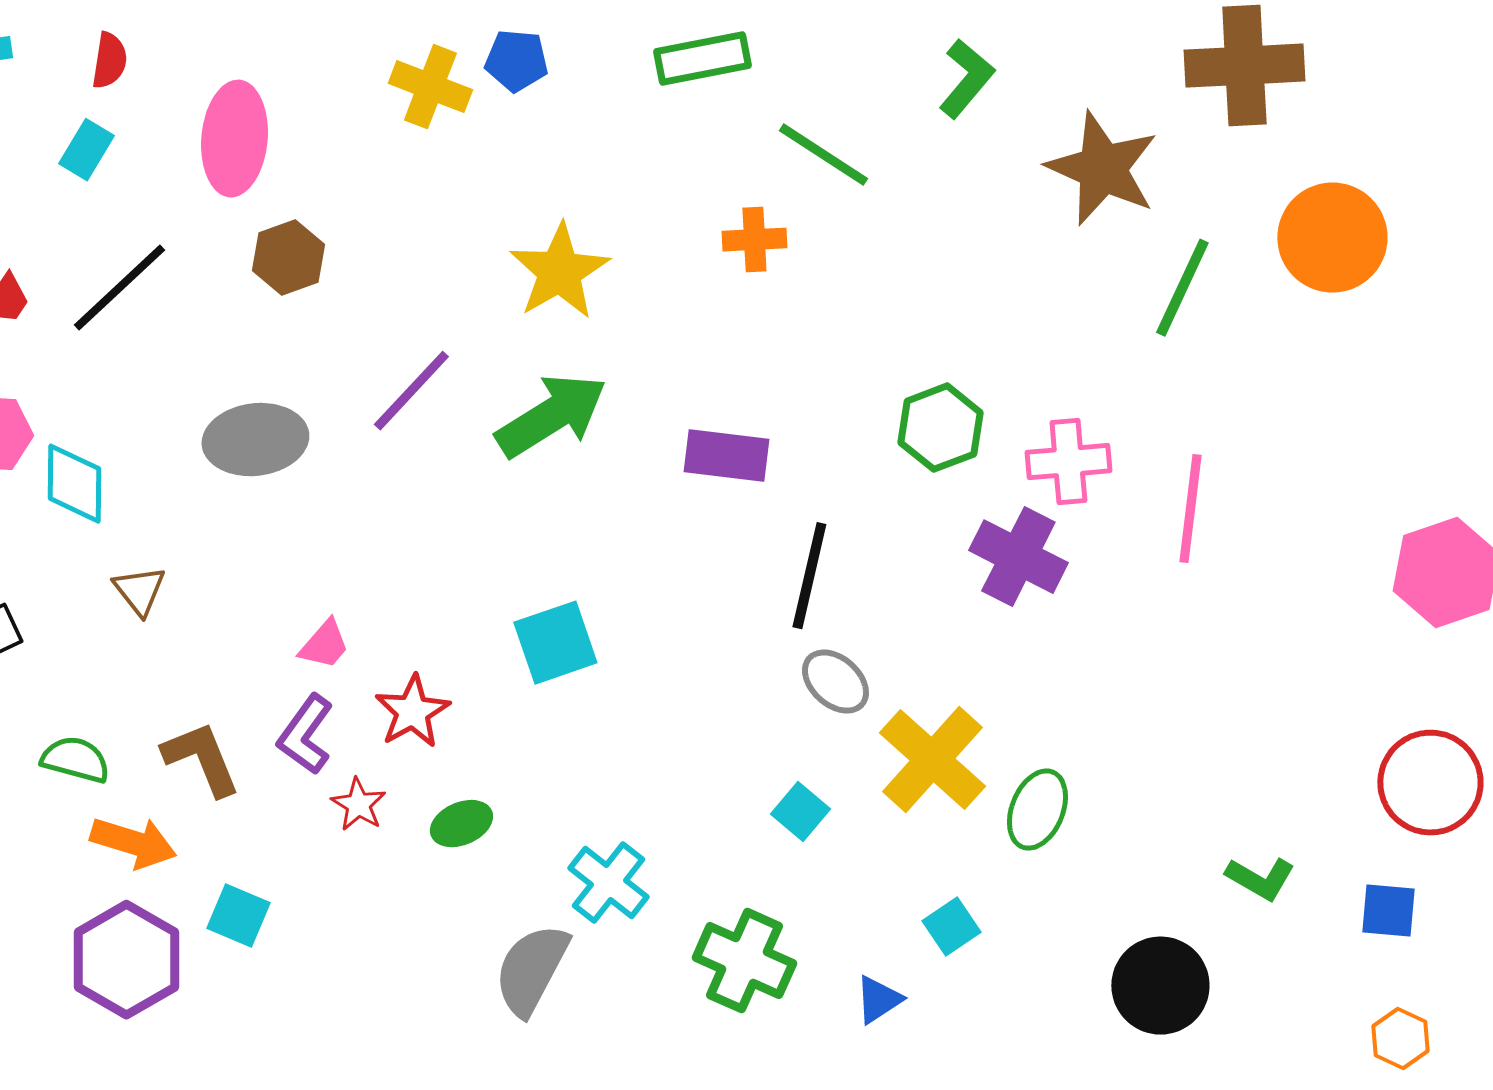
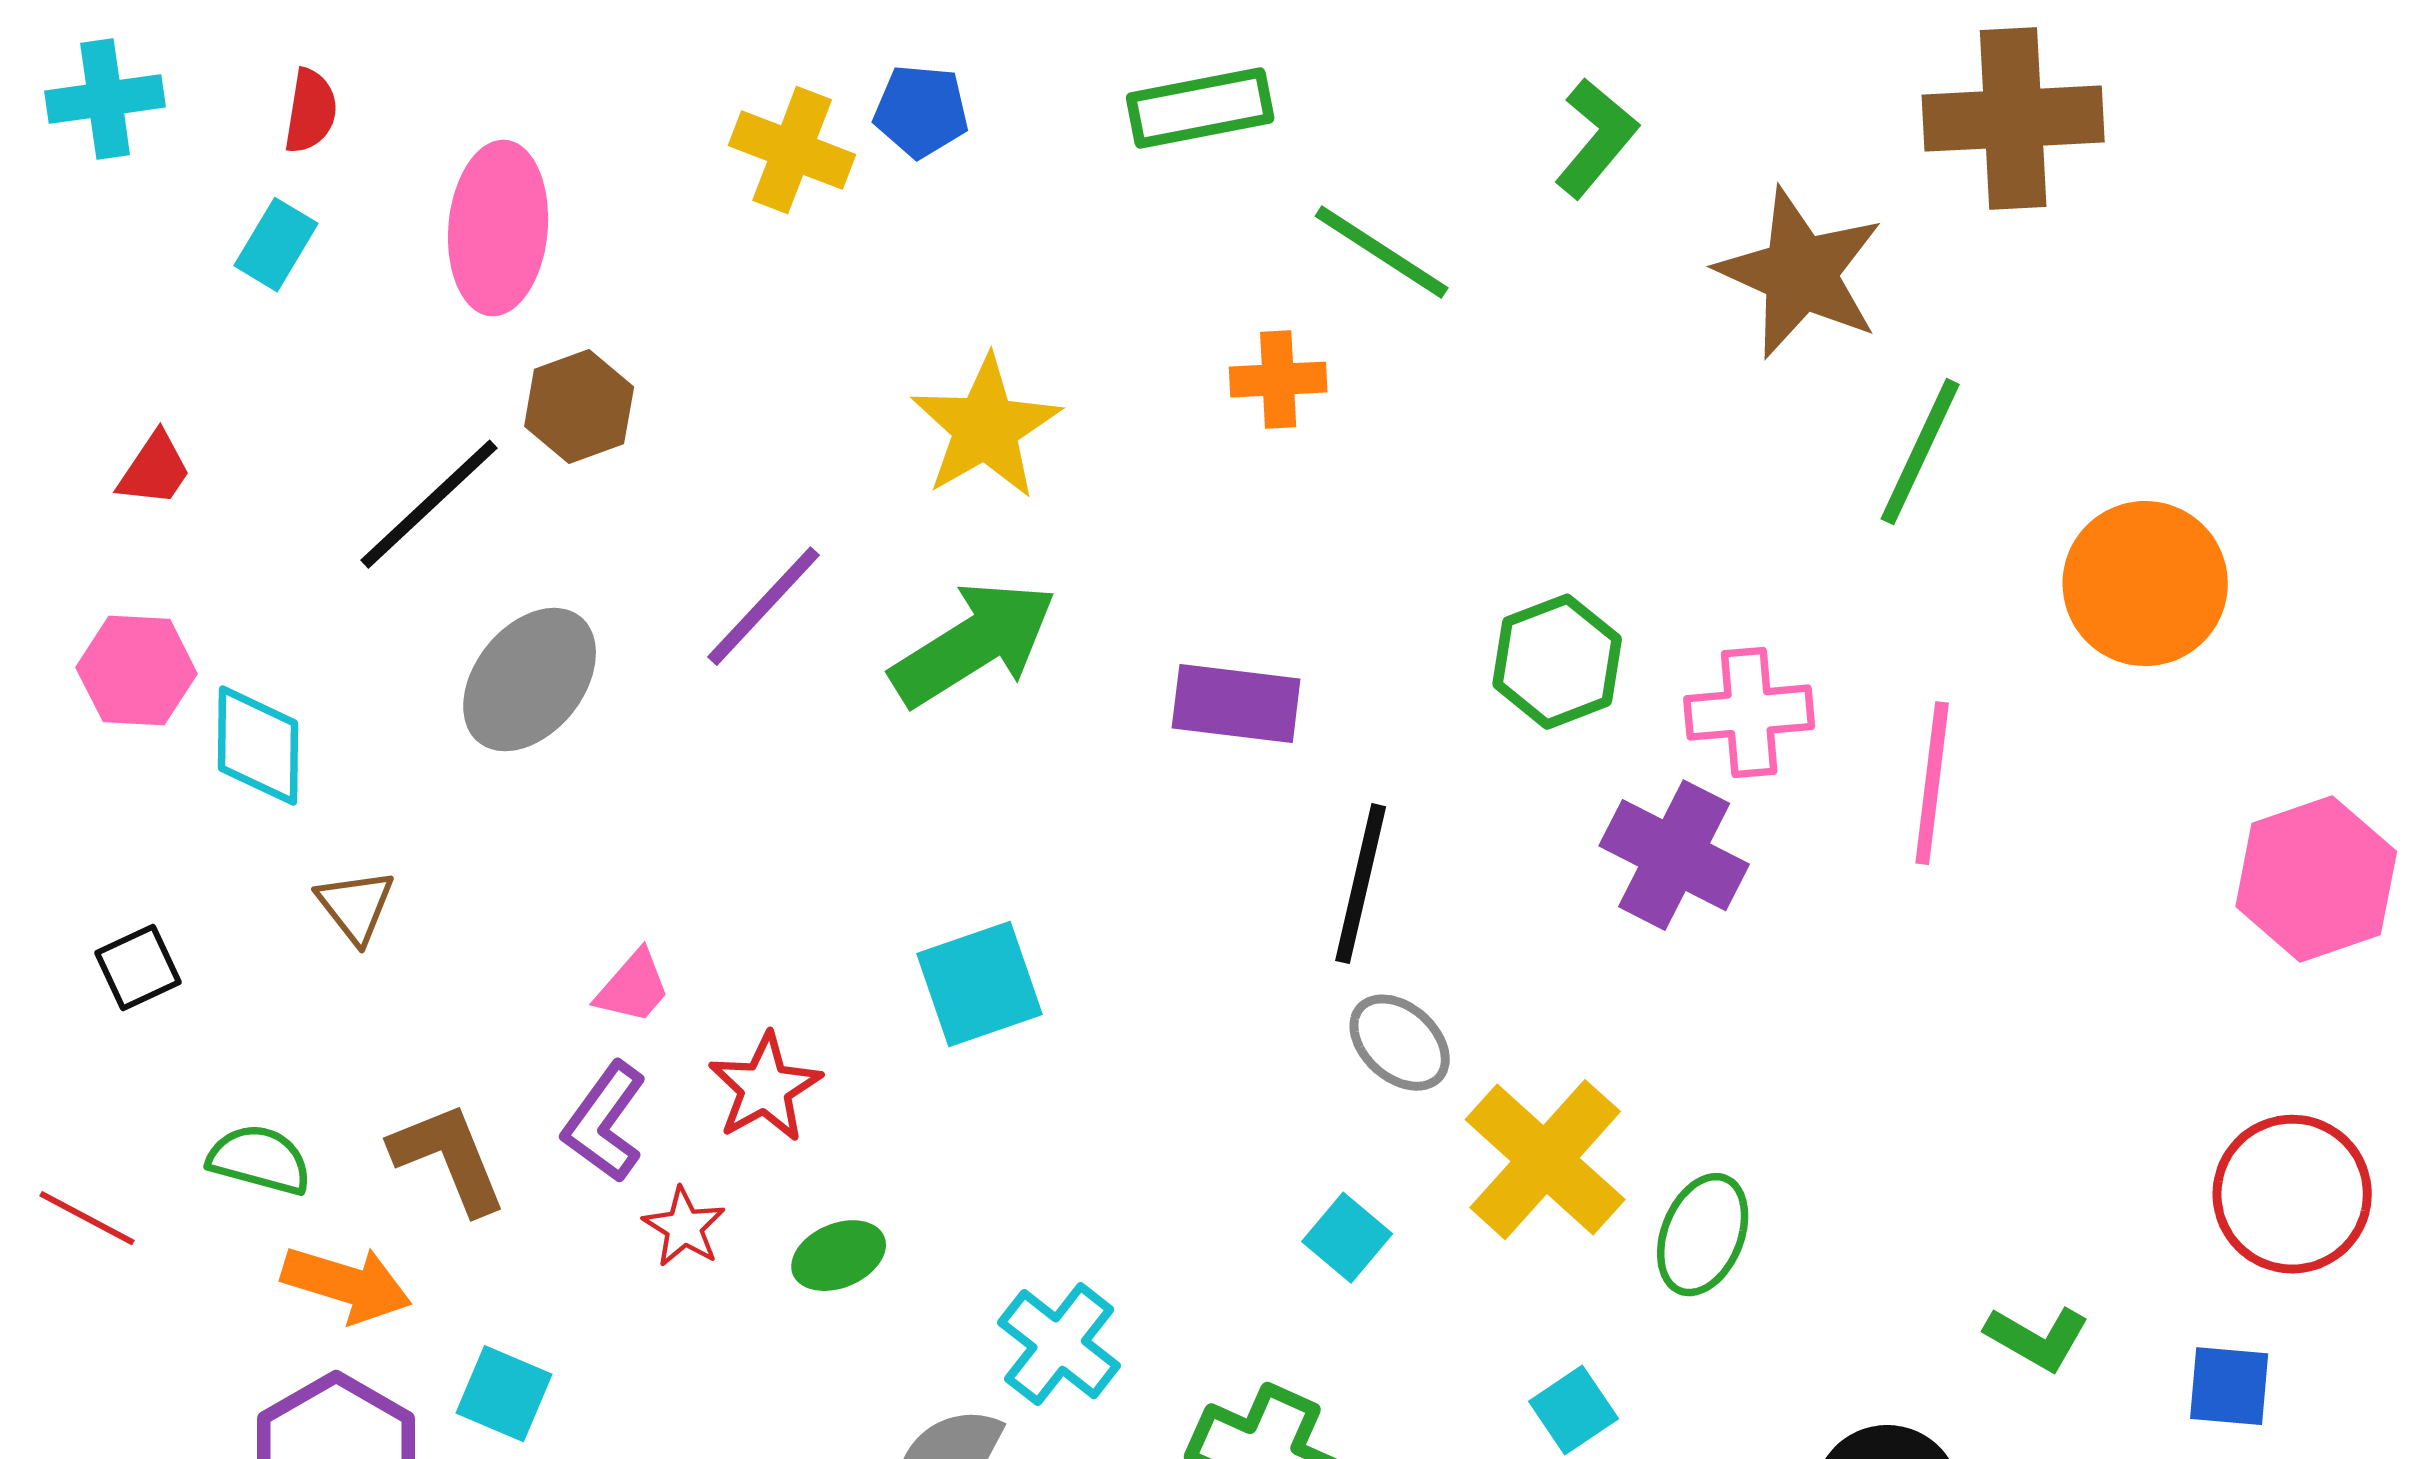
orange circle: (1332, 238) -> (2145, 584), moved
black line: (119, 288) -> (429, 504), moved
gray ellipse: (255, 440) -> (530, 680), turned -44

